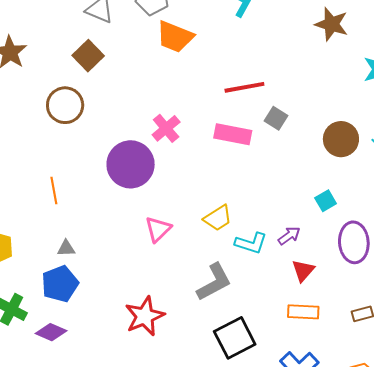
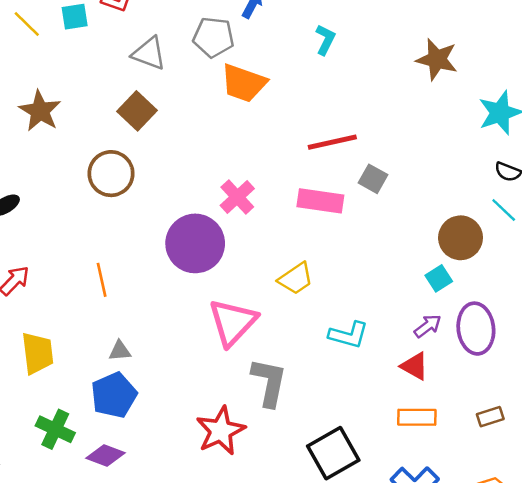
brown circle: (341, 139) -> (461, 238), moved
yellow trapezoid: (218, 218) -> (296, 279), moved
pink triangle: (158, 229) -> (233, 322), size x1.5
purple arrow: (289, 236) -> (428, 326), moved
red triangle: (303, 271) -> (415, 366), turned -40
gray L-shape: (214, 282) -> (269, 382), moved, turned -48

